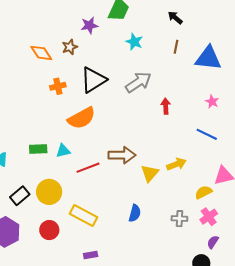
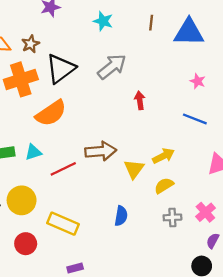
brown star: (70, 47) -> (30, 44), moved
orange cross: (58, 86) -> (21, 79), size x1.8
red arrow: (166, 106) -> (140, 100), moved
yellow semicircle: (203, 192) -> (164, 186), moved

